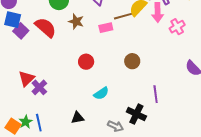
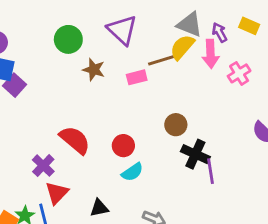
red semicircle: (46, 27) -> (75, 140), moved
red circle: (86, 62) -> (123, 146), moved
red triangle: (26, 79) -> (57, 193), moved
black cross: (136, 114) -> (195, 154), moved

